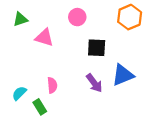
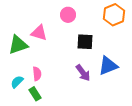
green triangle: (20, 19) -> (18, 45), moved, size x1.5
pink semicircle: (52, 85) -> (37, 74), moved

